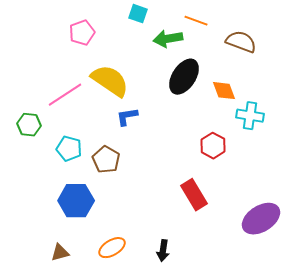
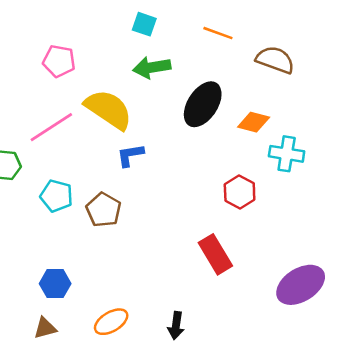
pink pentagon: (82, 33) -> (59, 61), moved, turned 30
green arrow: (168, 39) -> (152, 67), moved
orange diamond: (224, 91) -> (254, 122), turned -55
blue hexagon: (76, 201) -> (55, 284), moved, size x0.7

